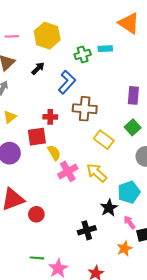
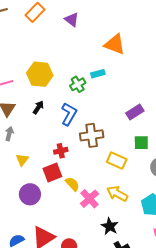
purple rectangle: (133, 95) -> (135, 112), turned 66
green square: (133, 127) -> (141, 143), turned -35
black star: (109, 208) -> (110, 226), moved

